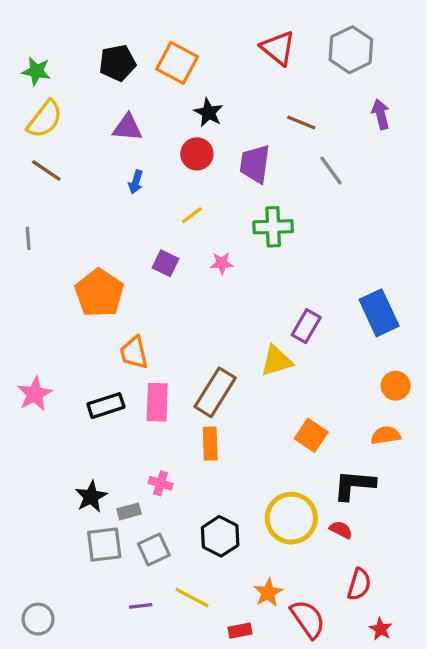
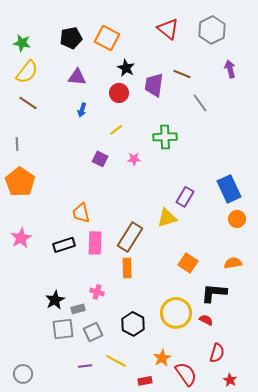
purple trapezoid: (255, 164) -> (154, 85), moved
orange pentagon: (99, 293) -> (20, 182), moved
orange circle: (396, 386) -> (237, 219), moved

